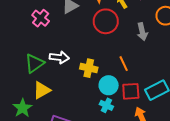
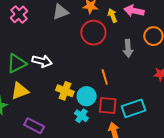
pink cross: (41, 18) -> (19, 14), moved
yellow cross: (89, 68) -> (65, 91), moved

